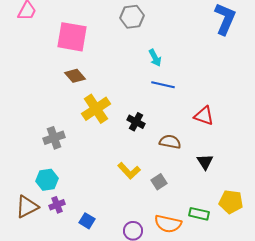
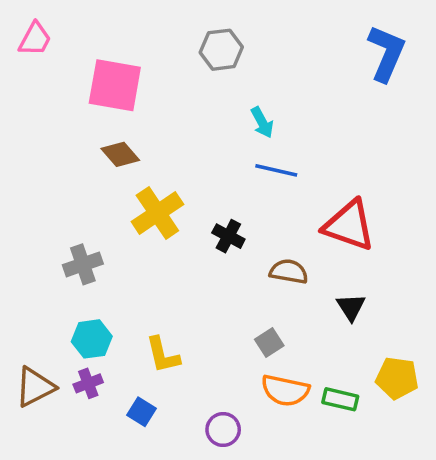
red triangle: (204, 116) -> (349, 225), size x1.5
yellow L-shape: (129, 171) -> (163, 355), moved, turned 30
cyan hexagon: (47, 180) -> (92, 339), moved
orange semicircle: (168, 224) -> (285, 390), moved

